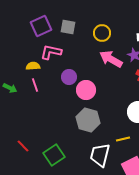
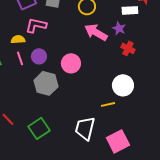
purple circle: (69, 77) -> (39, 56), moved
gray hexagon: (88, 120) -> (46, 83), moved
yellow line: (123, 139) -> (108, 104), moved

